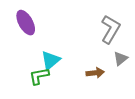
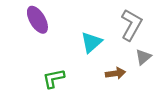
cyan triangle: (51, 60) -> (91, 42), moved

